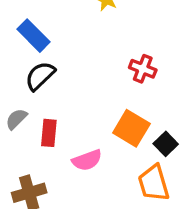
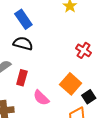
black semicircle: (40, 76) -> (23, 43), turned 48
pink semicircle: (87, 160) -> (41, 98), turned 54

